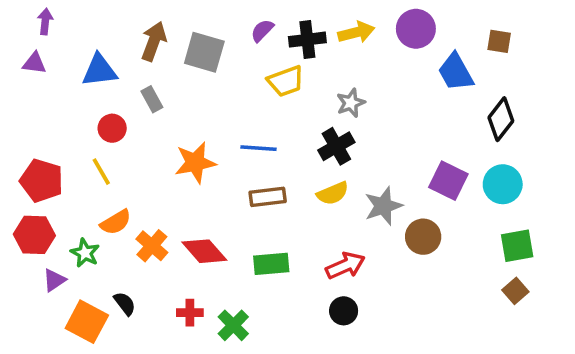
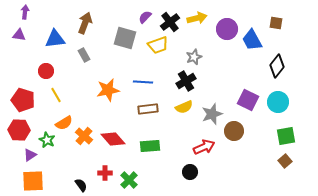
purple circle: (416, 29) -> (227, 29), moved
black cross: (307, 40) -> (170, 22), turned -30
gray square: (204, 52) -> (125, 38), moved
red circle: (112, 128) -> (46, 71), moved
red arrow: (345, 266) -> (204, 147), moved
black semicircle: (125, 304) -> (81, 185), moved
orange square: (87, 322) -> (33, 181), moved, turned -30

